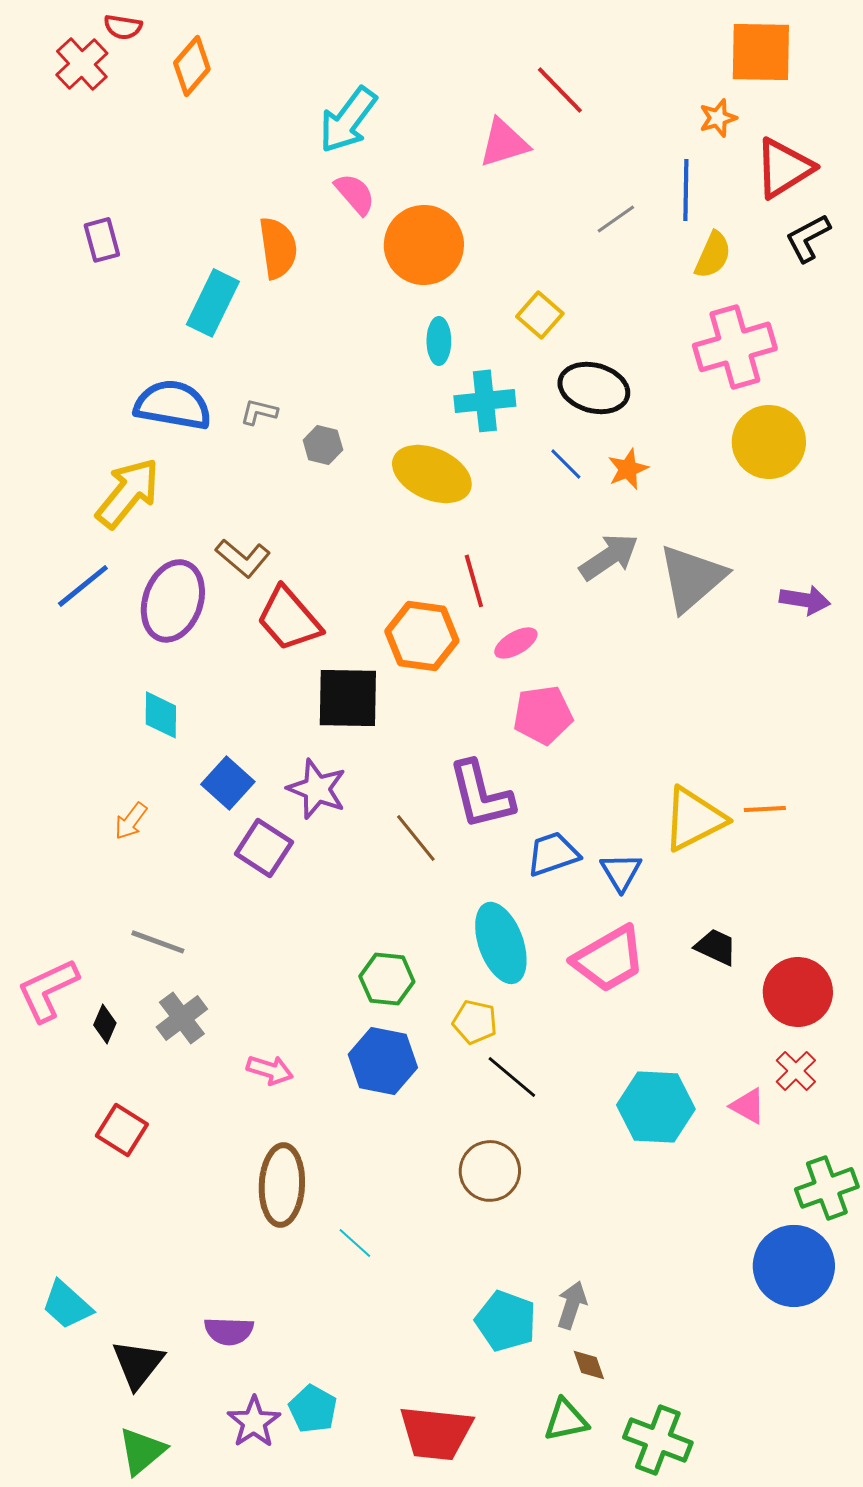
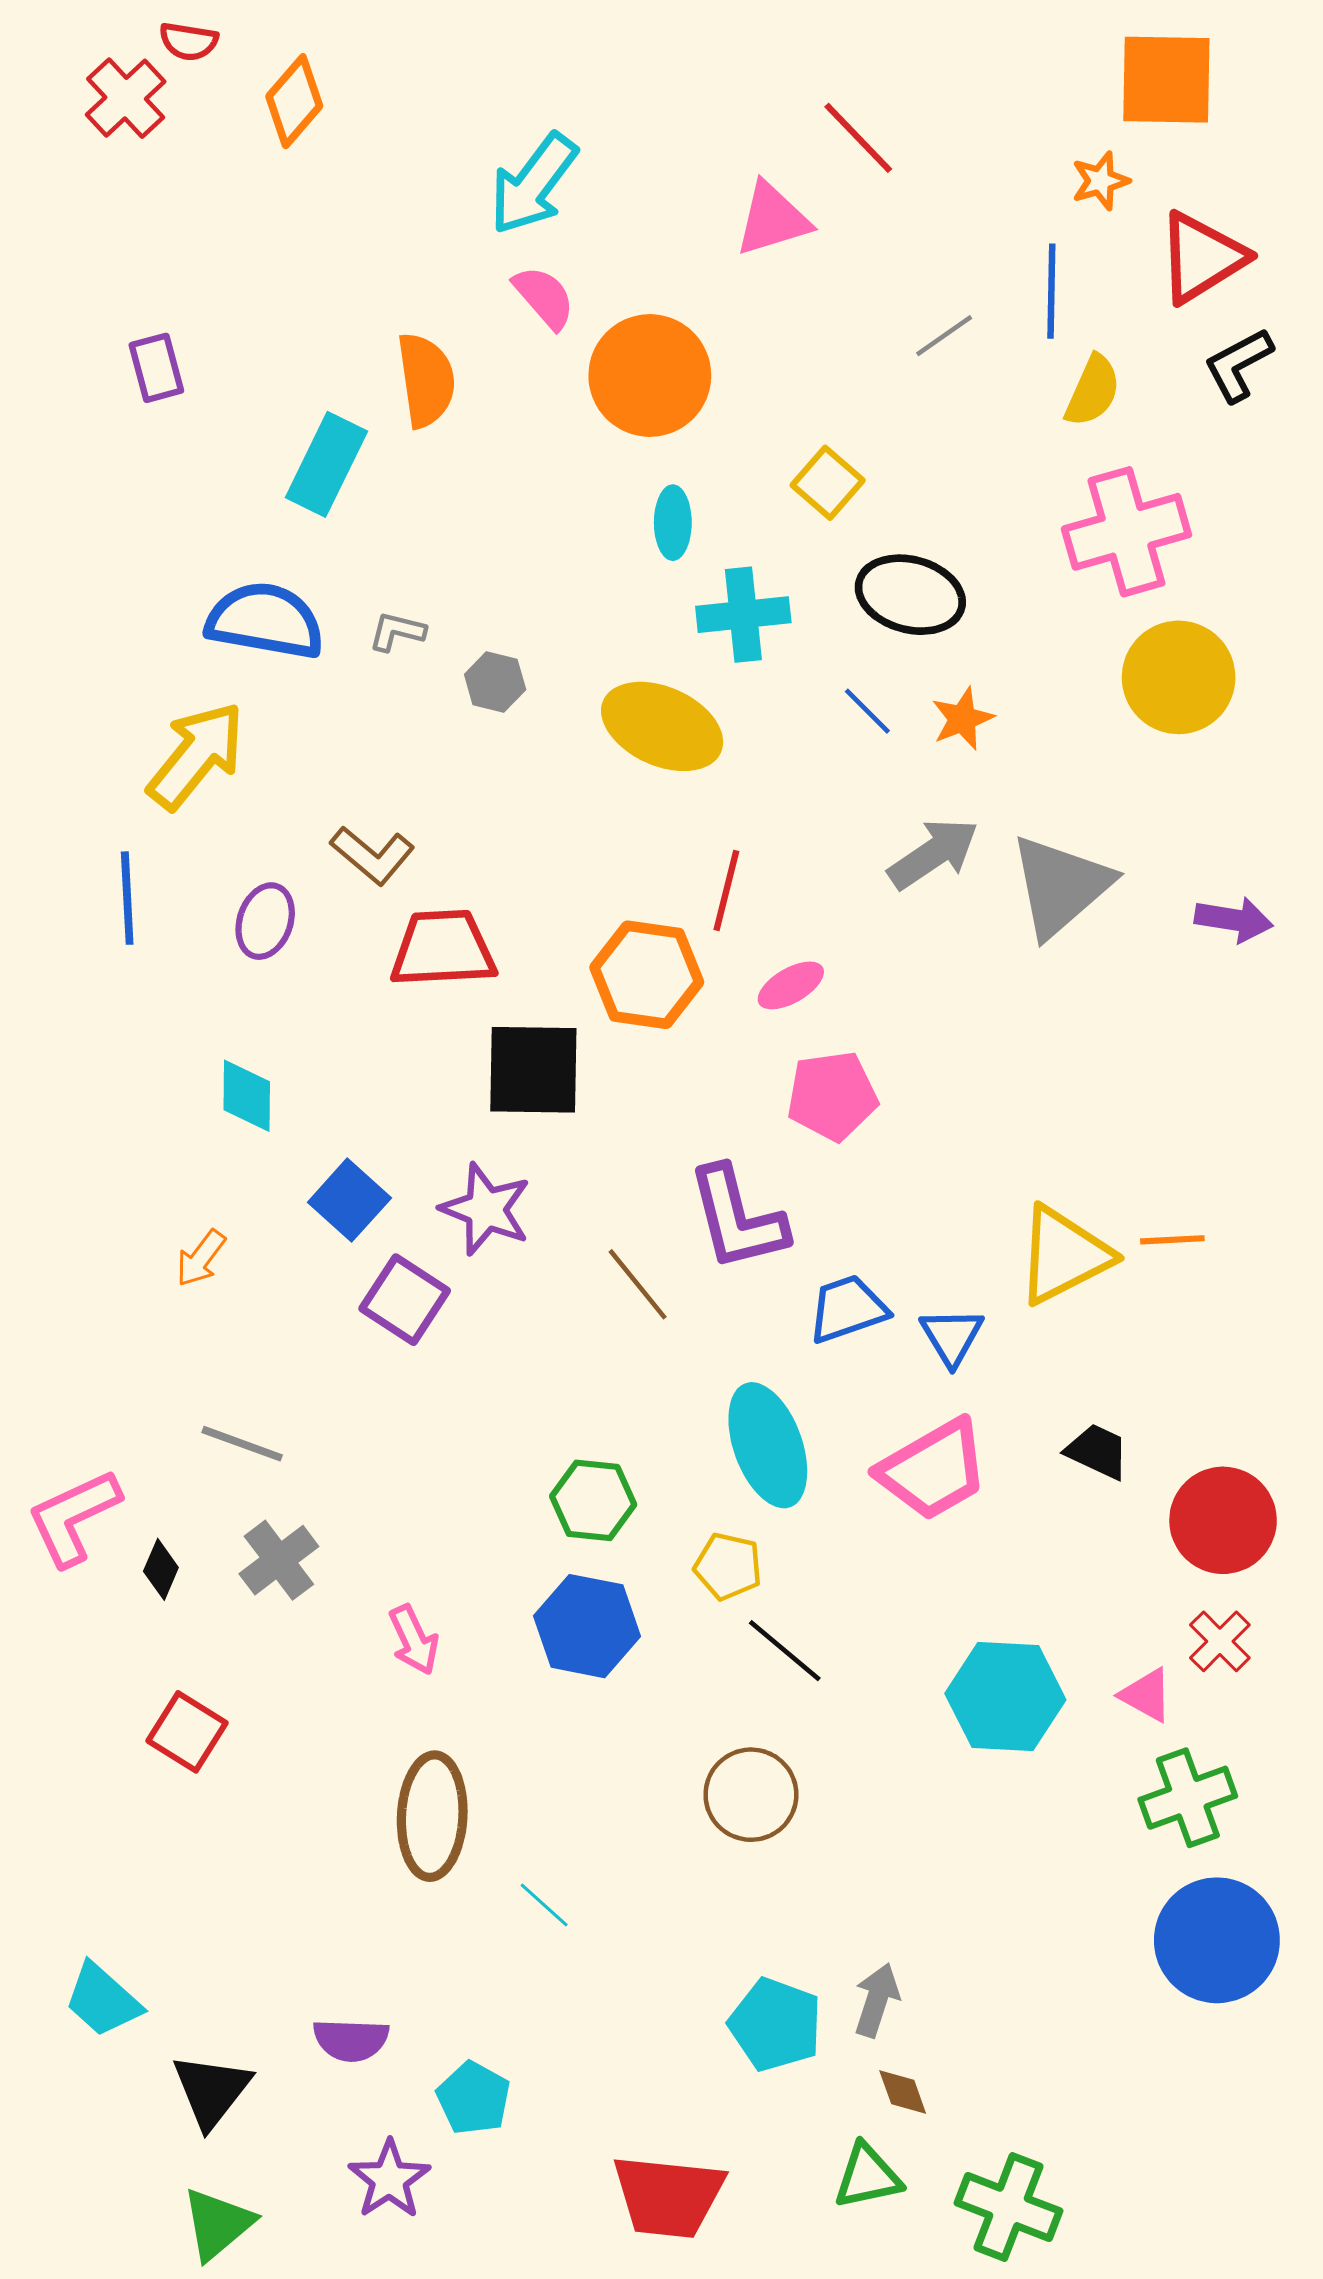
red line: (474, 581) -> (726, 890), turned 30
blue line: (83, 586) -> (127, 898), turned -54
purple ellipse: (173, 601) -> (265, 921), size x0.6
red trapezoid: (289, 619) -> (443, 949), turned 128
pink arrow: (270, 1070) -> (414, 1640), turned 48
green cross: (827, 1188) -> (1188, 1798), moved
cyan pentagon: (313, 1409) -> (474, 2098), moved

